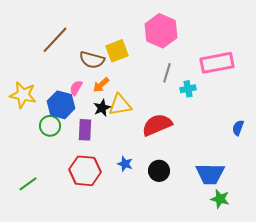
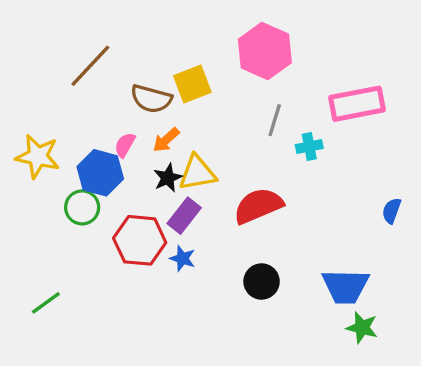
purple rectangle: (85, 130) -> (184, 216), moved, turned 35
blue star: (125, 164) -> (183, 258), moved
red hexagon: (85, 171) -> (140, 240), moved

